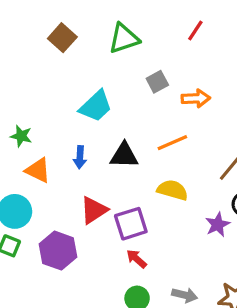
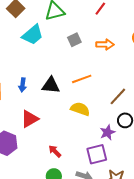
orange arrow: (196, 98) -> (105, 44), moved
cyan trapezoid: (96, 106) -> (33, 35), moved
purple square: (131, 224) -> (97, 154), moved

